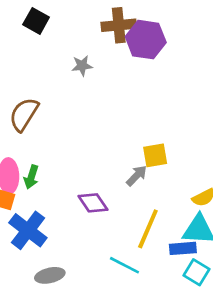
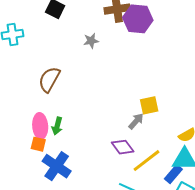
purple diamond: (93, 203) -> (123, 147), moved
yellow line: (148, 229) -> (146, 161), turned 32
blue rectangle: (183, 248) -> (173, 174), turned -42

